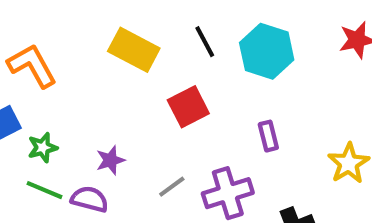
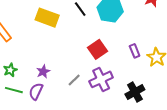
red square: (188, 107) -> (98, 49), moved
purple rectangle: (268, 136) -> (135, 51), moved
purple semicircle: (90, 199) -> (36, 91), turned -72

